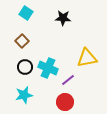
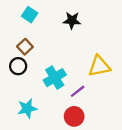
black circle: (25, 67) -> (18, 66), moved
cyan cross: (48, 68) -> (55, 78), turned 36

